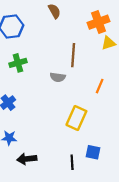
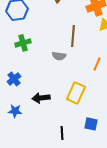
black arrow: (27, 159) -> (41, 98), moved
black line: (72, 162) -> (62, 133), moved

